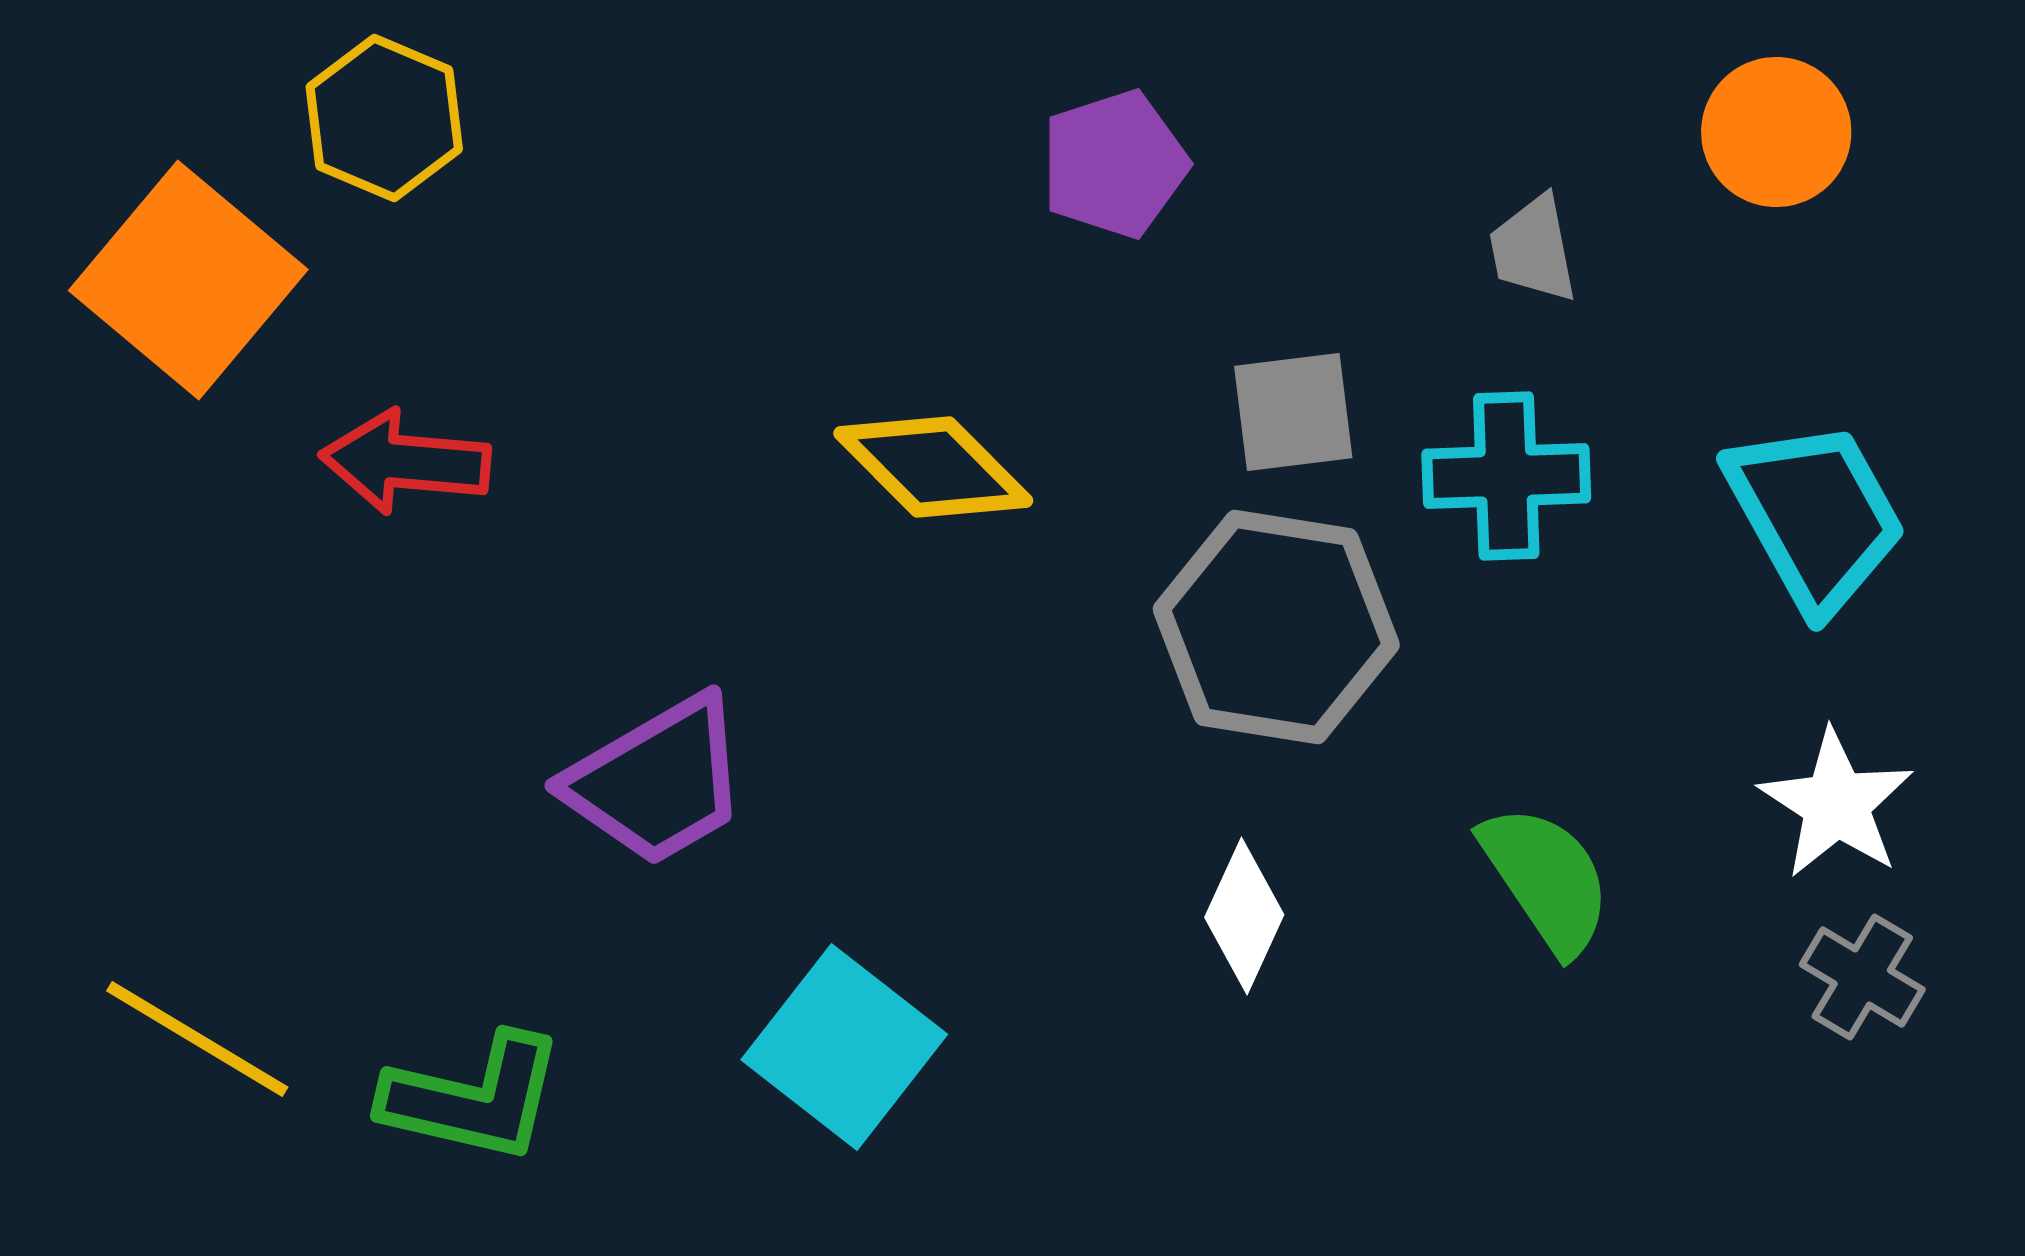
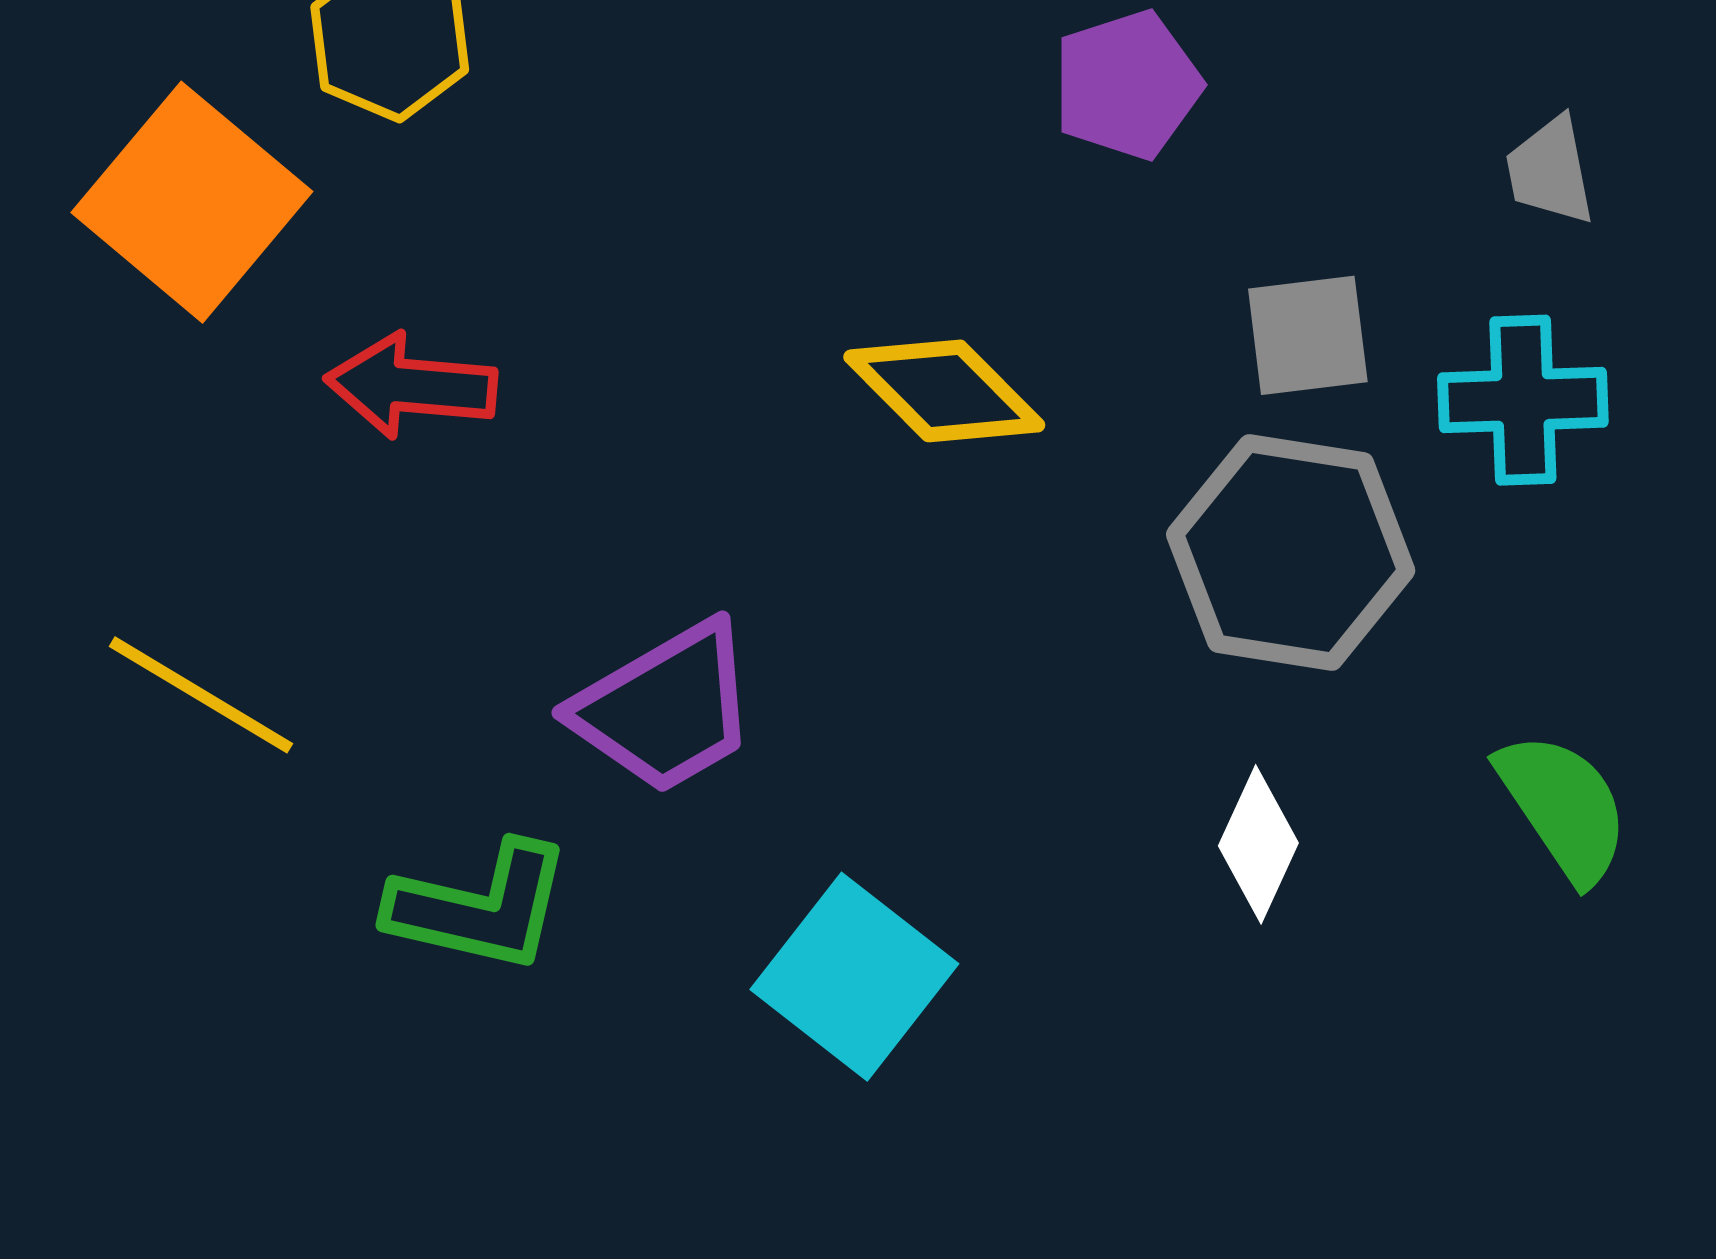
yellow line: (197, 1039) -> (201, 695), moved
green L-shape: (473, 1098) -> (480, 907), moved

